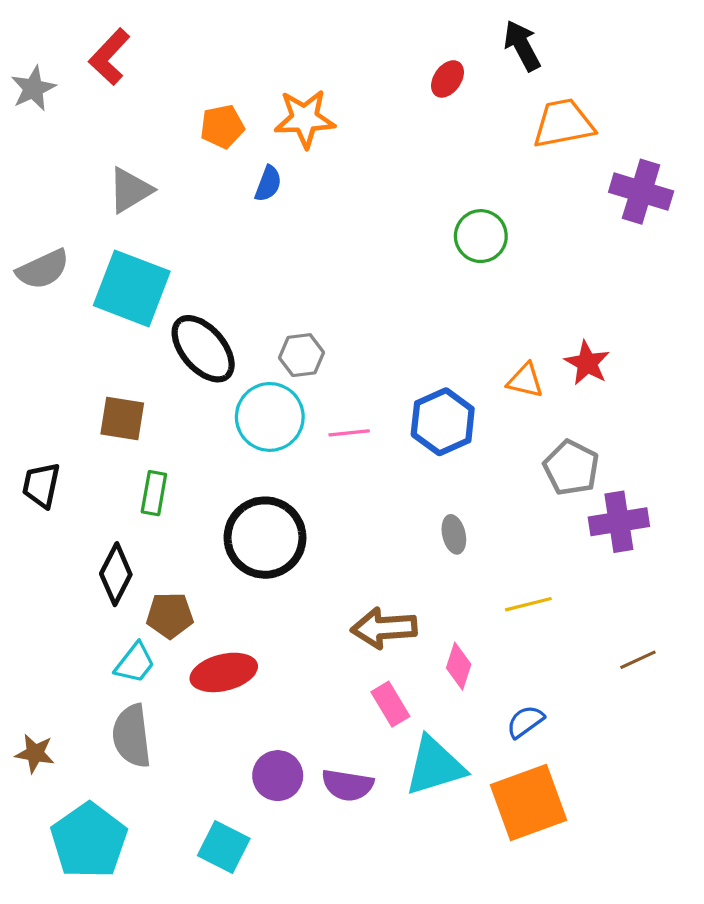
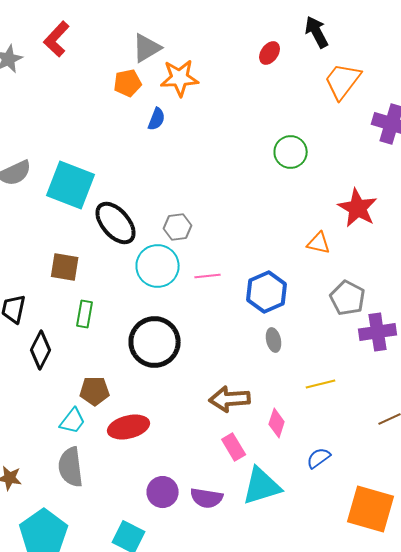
orange trapezoid: (563, 123) -> (343, 81), turned -42
gray triangle: (130, 190) -> (147, 48), moved
red star: (587, 363) -> (358, 208), moved, size x1.4
blue hexagon: (443, 422) -> (267, 292), moved
black diamond: (116, 574) -> (41, 350), moved
orange square: (528, 803) -> (371, 509), moved, turned 36

